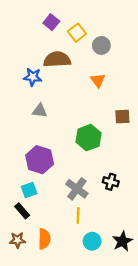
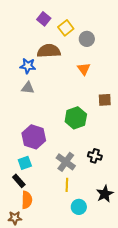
gray triangle: (40, 111) -> (28, 88), moved
orange semicircle: (44, 239) -> (27, 200), moved
brown star: (17, 240) -> (15, 218), moved
black star: (122, 241) -> (105, 194), moved

